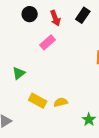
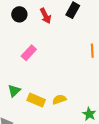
pink rectangle: (47, 42) -> (29, 53), moved
green triangle: (19, 73) -> (14, 91), moved

